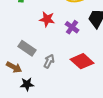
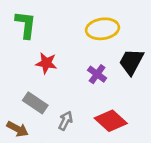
red star: (47, 19) -> (46, 63), moved

